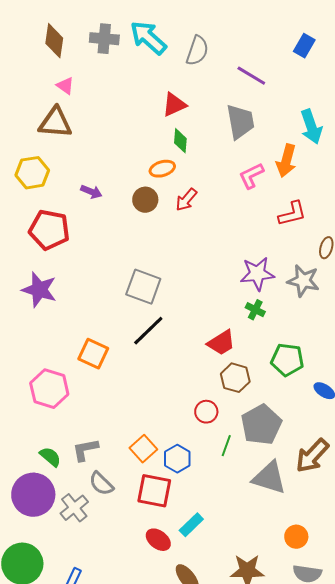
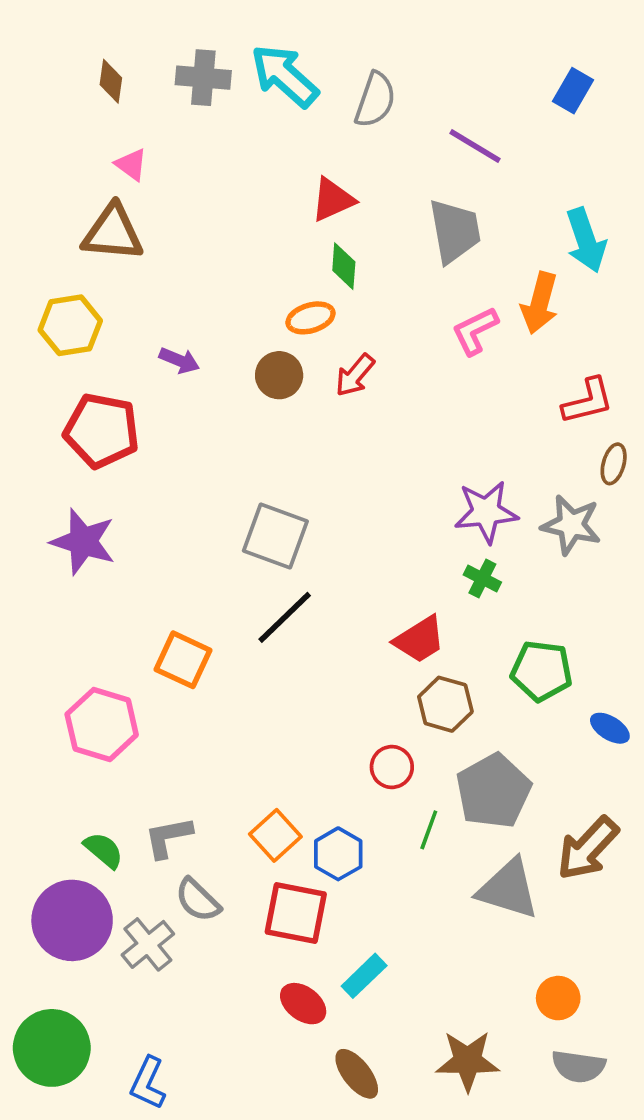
brown diamond: (54, 41) -> (111, 81), size x0.7
red L-shape: (292, 214) -> (588, 401), moved

